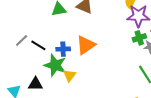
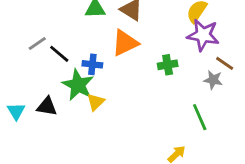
green cross: (139, 38) -> (168, 65), moved
orange triangle: (86, 45) -> (125, 43), moved

